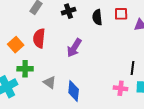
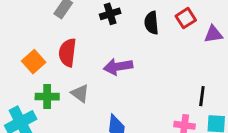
red square: (121, 14) -> (186, 18), turned -32
purple arrow: (74, 48) -> (118, 67), turned 48
gray triangle: (50, 82) -> (80, 93), moved

